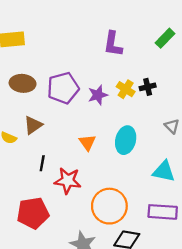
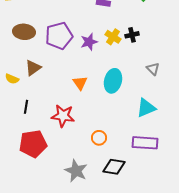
black line: (42, 163) -> (26, 107), moved
cyan triangle: (164, 171) -> (146, 108), turned -35
orange circle: (109, 206) -> (99, 138), size x0.5

